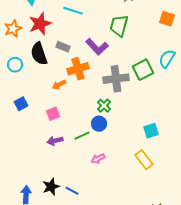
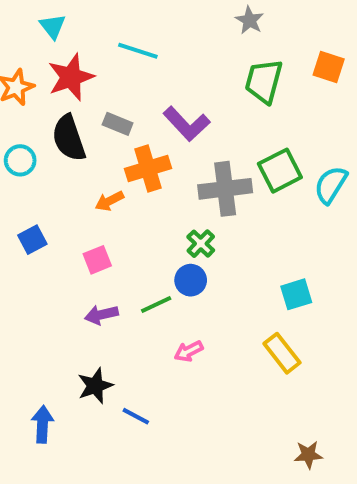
green trapezoid: (119, 26) -> (264, 81), moved
cyan semicircle: (167, 59) -> (331, 185), moved
black star: (51, 187) -> (95, 386), moved

